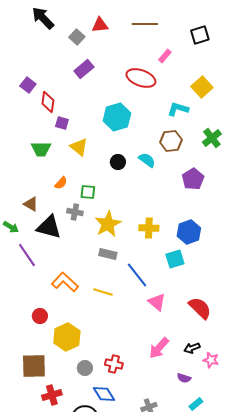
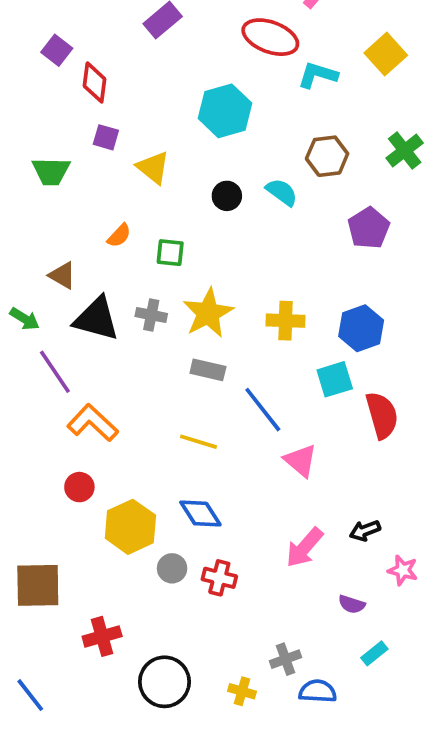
cyan L-shape: (178, 109) -> (318, 75), moved
purple square: (62, 123) -> (106, 137), moved
green trapezoid: (41, 149) -> (51, 171), moved
gray cross: (75, 212) -> (151, 315), moved
orange L-shape: (65, 282) -> (93, 423), moved
red semicircle: (200, 308) -> (382, 415), moved, turned 30
black arrow: (192, 348) -> (365, 531), moved
brown square: (34, 366) -> (38, 585), moved
gray circle: (85, 368) -> (172, 568), moved
blue diamond: (104, 394) -> (200, 514), moved

